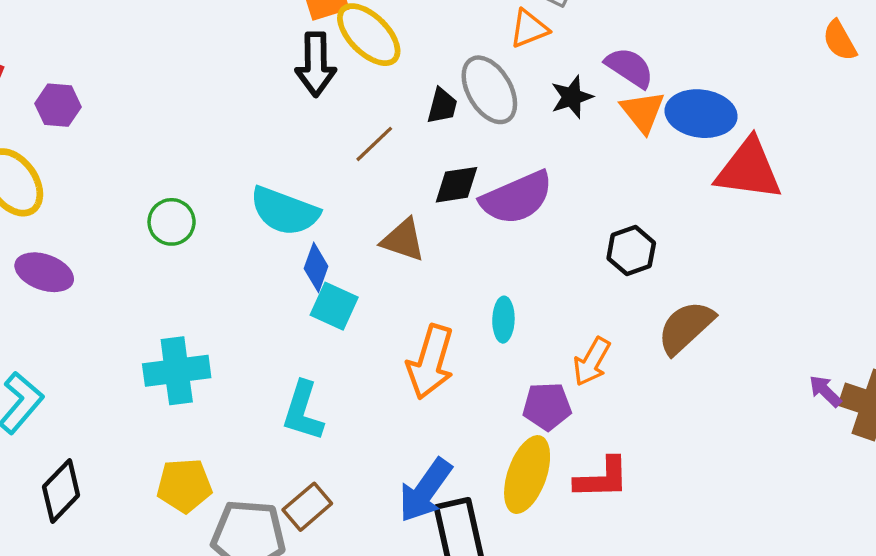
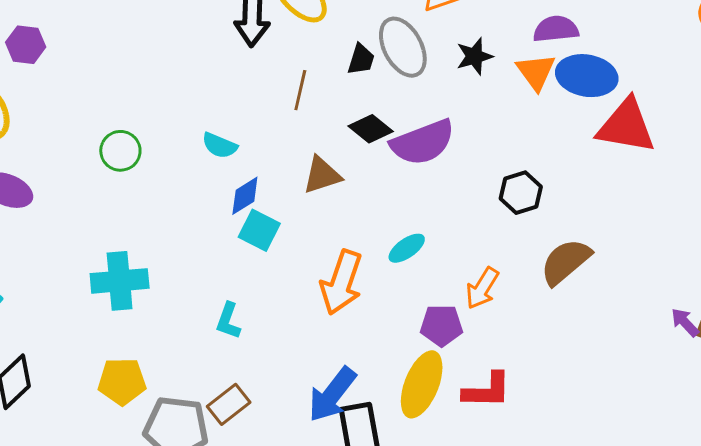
purple semicircle: (630, 68) -> (556, 29), moved, turned -42
brown line: (374, 144) -> (300, 90), turned -36
black diamond: (457, 185) -> (371, 129), turned 45
cyan semicircle: (285, 211) -> (220, 146), size x0.6
brown triangle: (403, 240) -> (322, 175), turned -39
blue diamond: (316, 267) -> (245, 196), turned 36
cyan ellipse: (503, 320) -> (407, 248), turned 51
cyan L-shape: (303, 411) -> (228, 321), size x0.7

